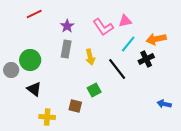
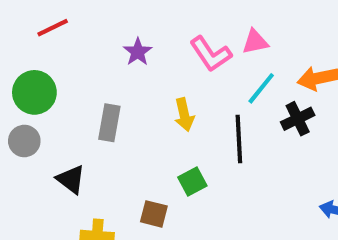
red line: (34, 14) -> (53, 28), moved
gray rectangle: (66, 49) -> (109, 123), moved
green circle: (30, 60) -> (34, 92), moved
black line: (117, 69) -> (239, 139), turned 35

